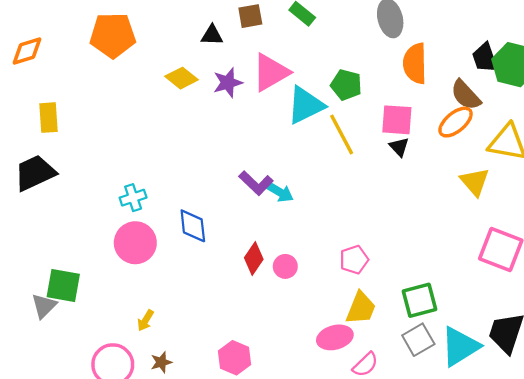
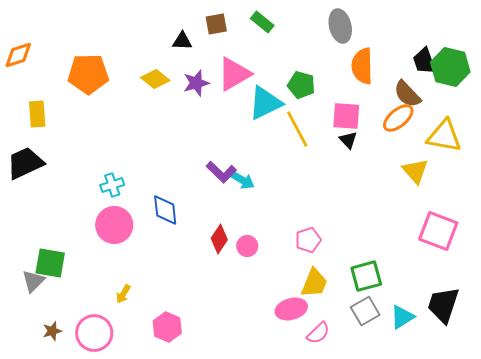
orange pentagon: (113, 35) -> (88, 74), moved
cyan triangle: (460, 346) -> (402, 317), size x0.7
pink hexagon: (235, 358) -> (167, 327), moved
brown star: (161, 362) -> (52, 331), moved

